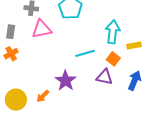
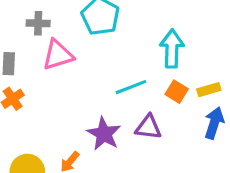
yellow rectangle: (134, 46) -> (209, 90), moved
purple triangle: (105, 77) -> (148, 127), moved

